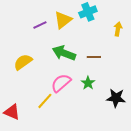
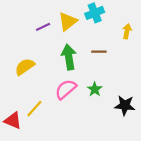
green arrow: (64, 53) -> (69, 57), turned 60
brown line: (94, 57) -> (99, 52), moved
yellow line: (45, 101) -> (34, 109), moved

